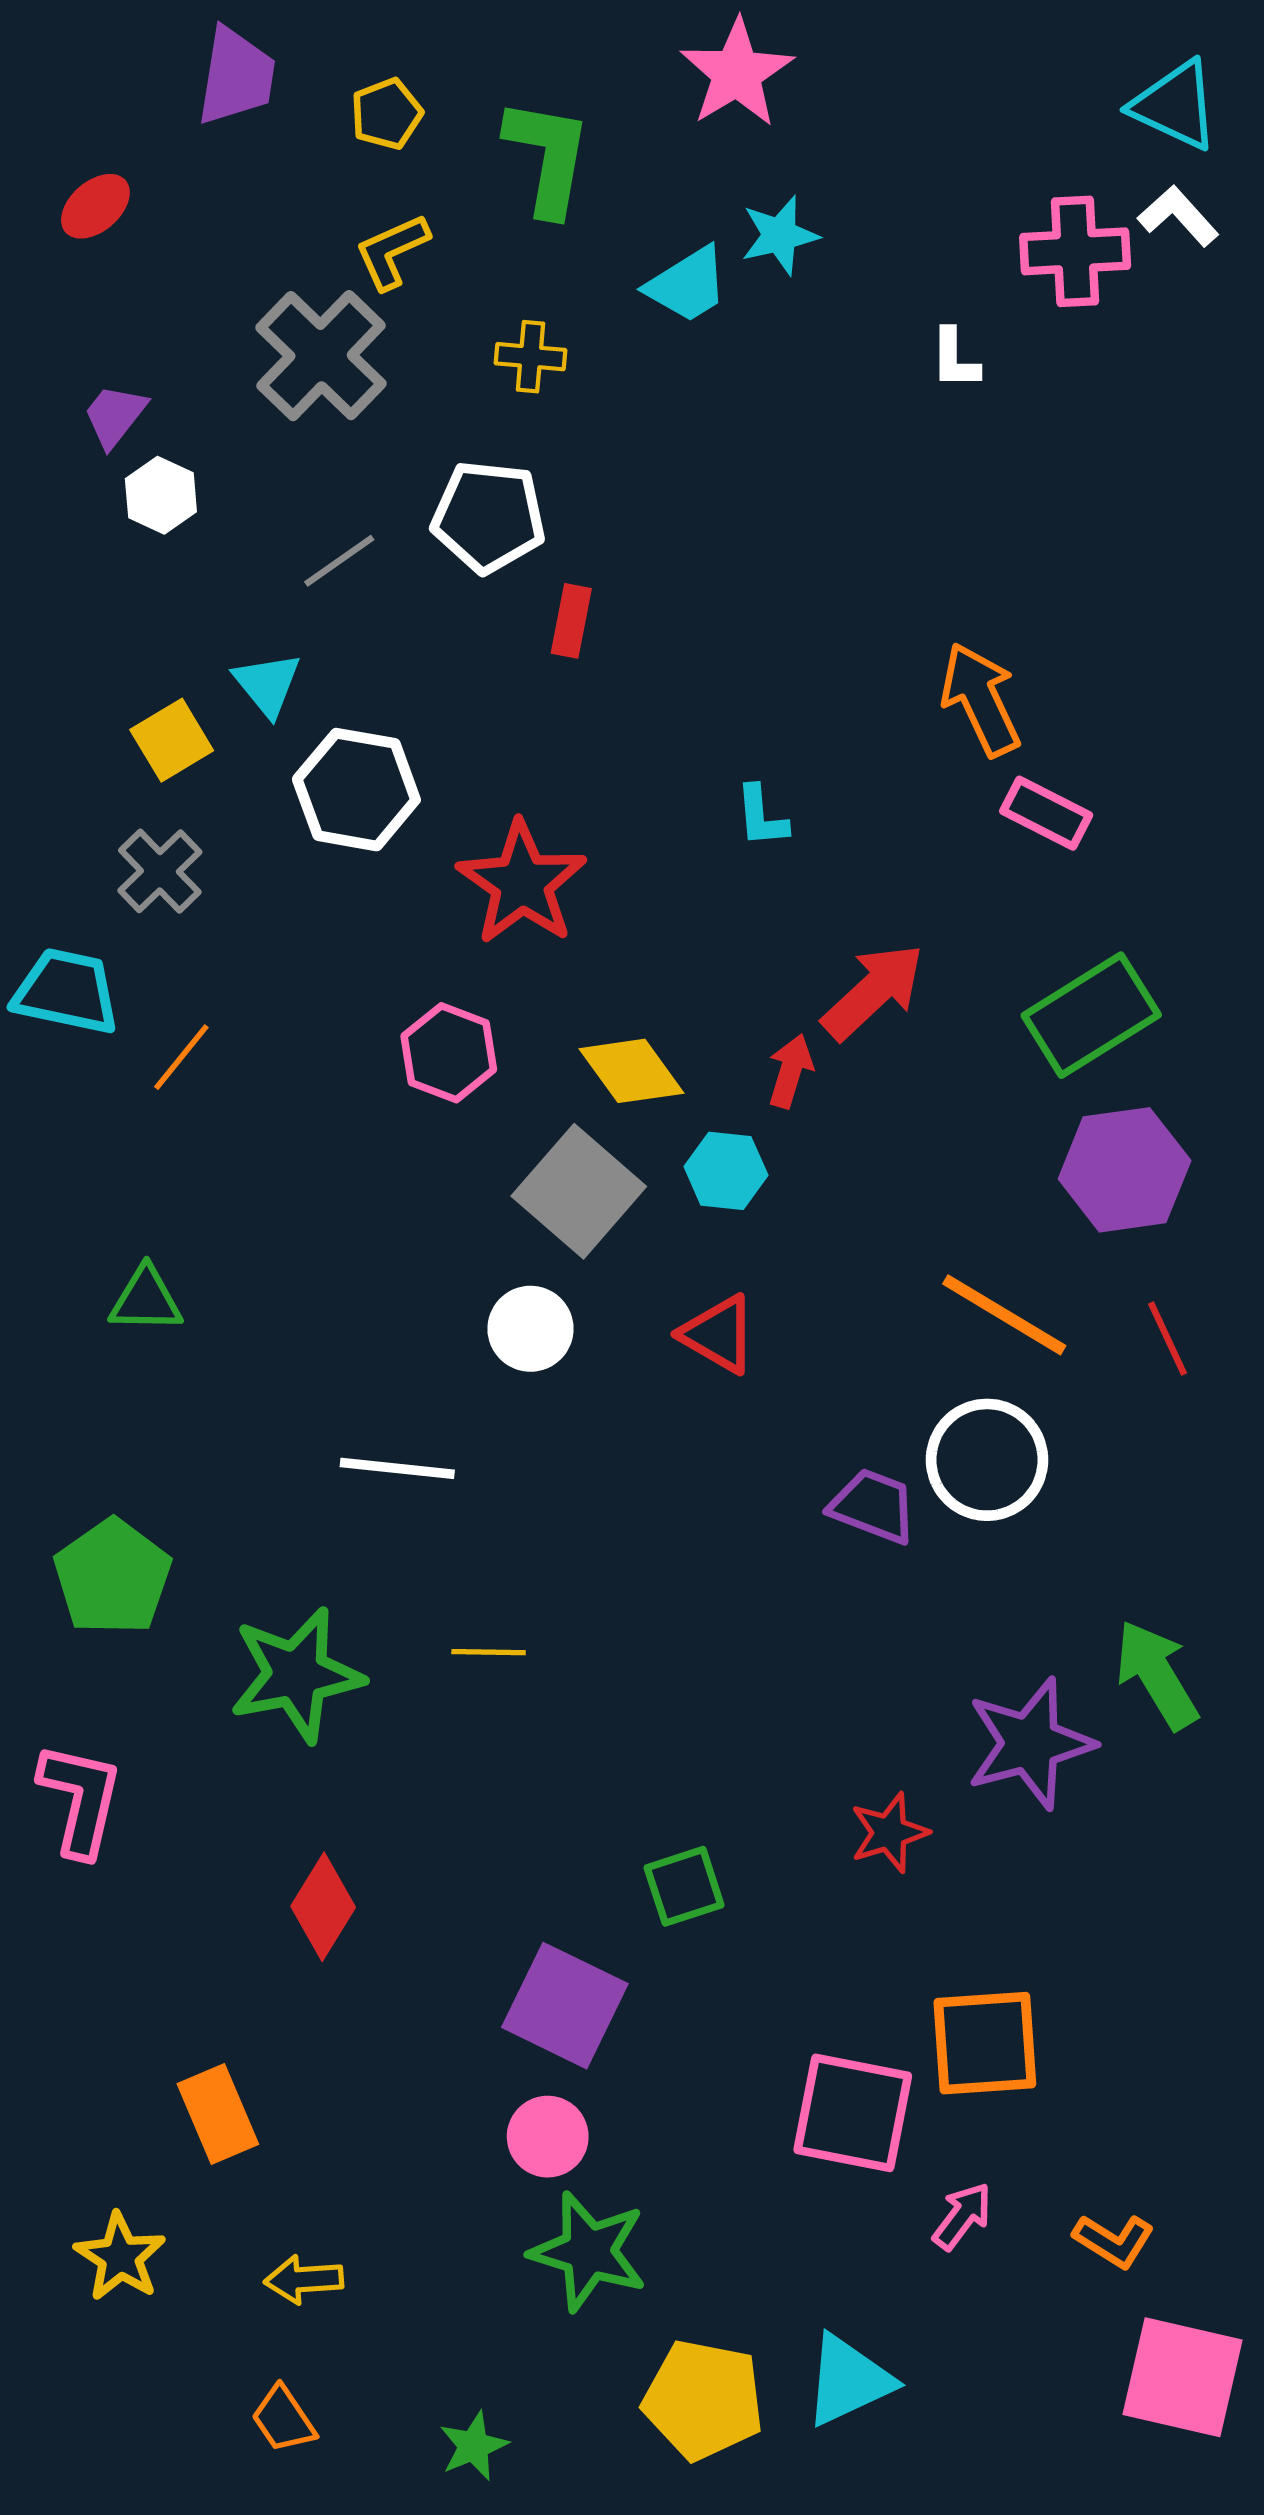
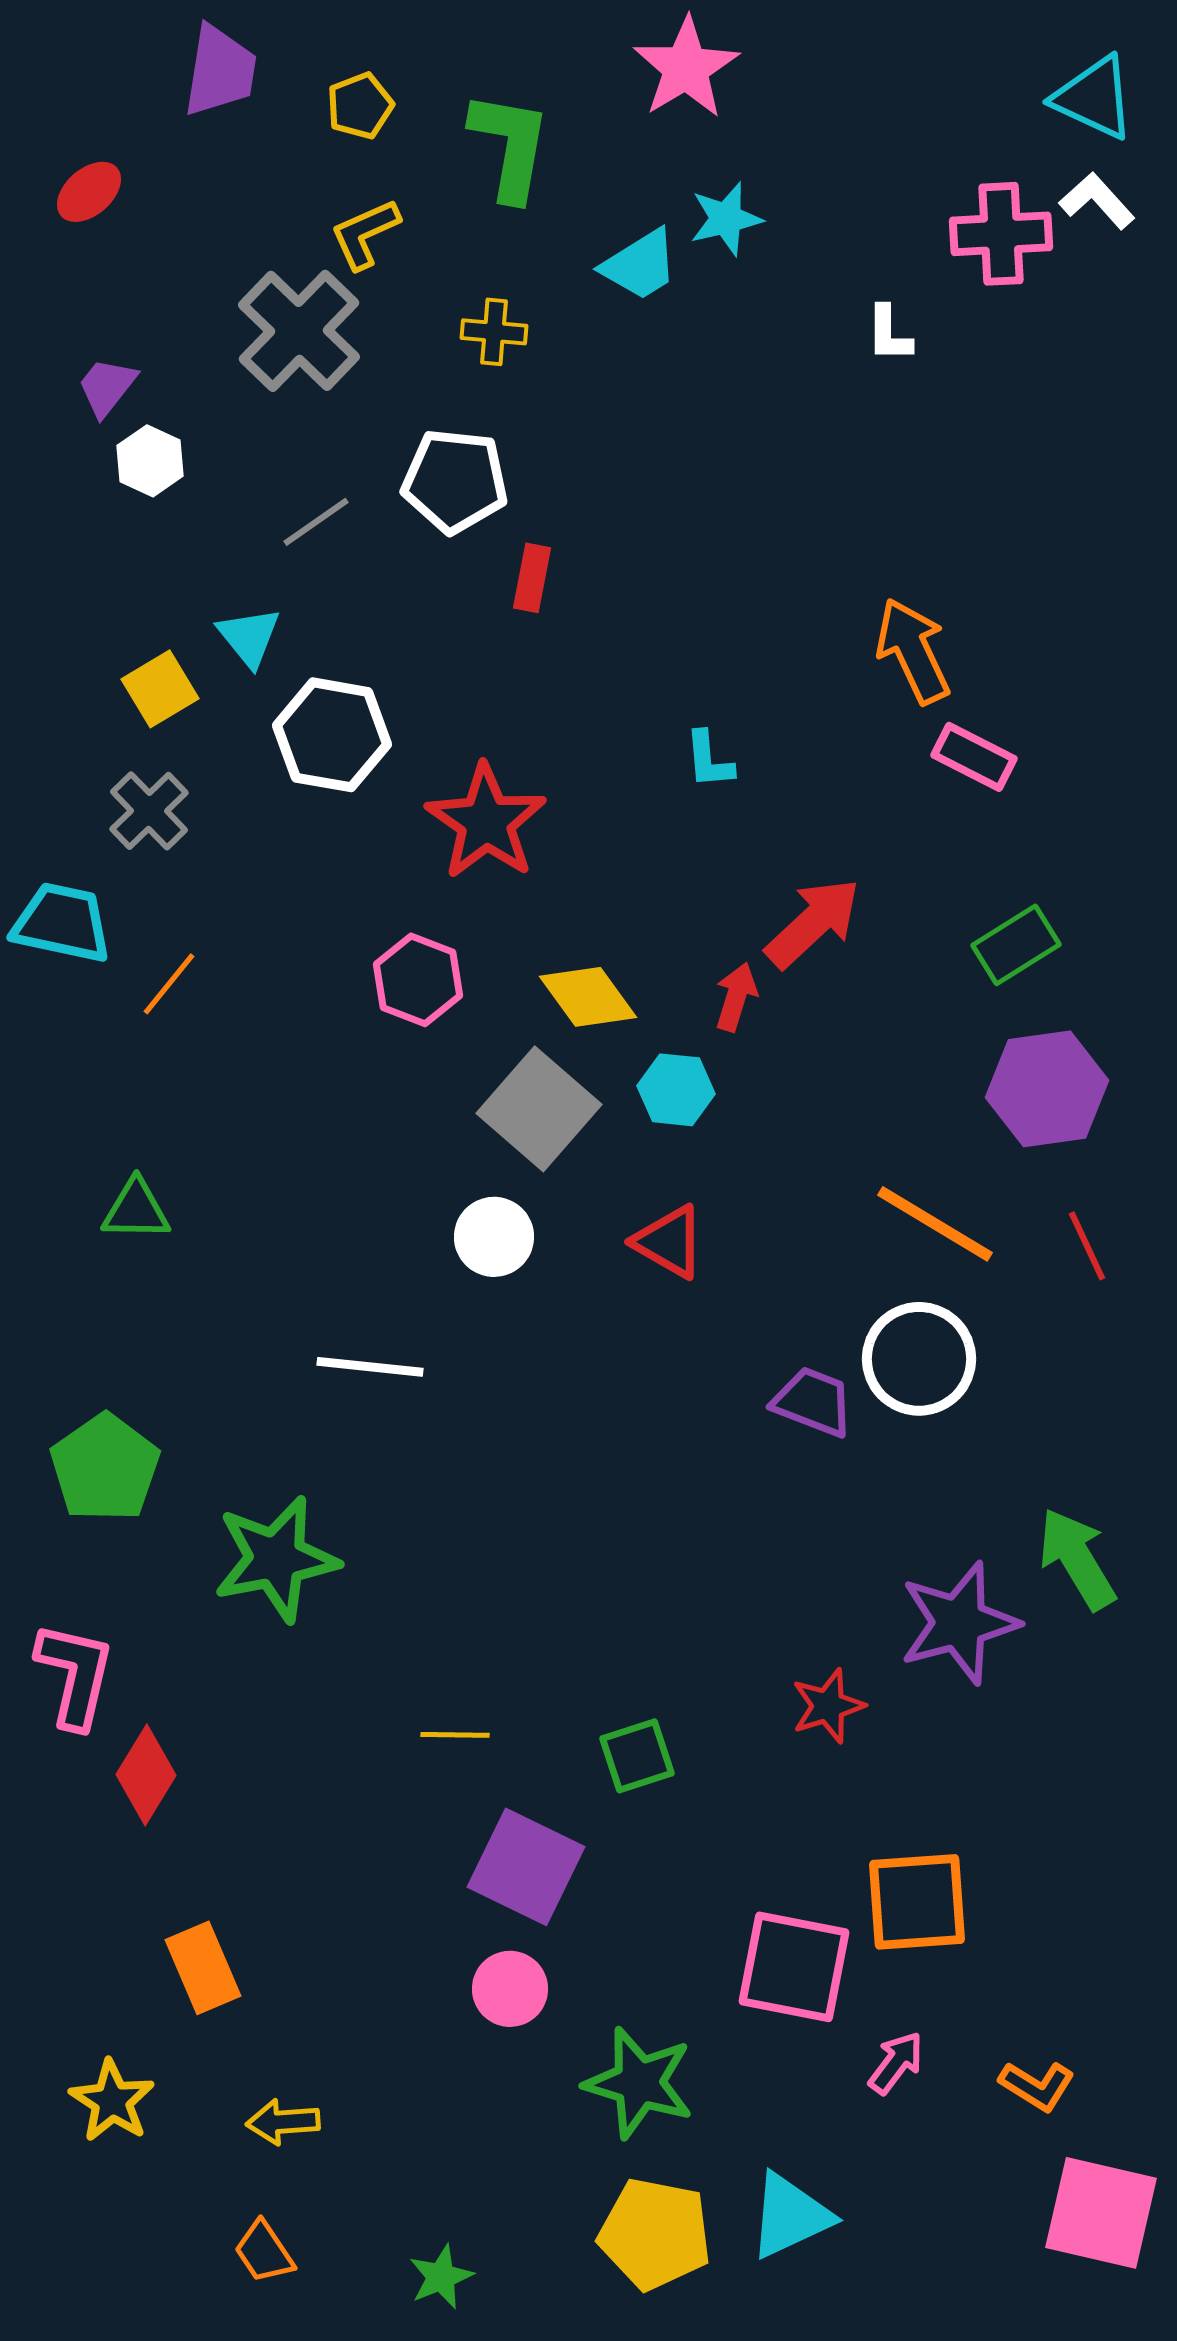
green rectangle: (1091, 1015) -> (1016, 945), size x0.7
yellow line: (489, 1652) -> (455, 1735), moved
red diamond: (323, 1907) -> (146, 1775), moved
green star: (588, 2252) -> (639, 2083), moved

